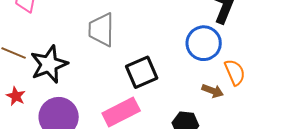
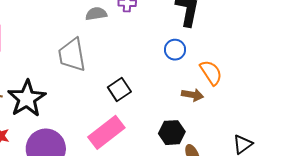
blue circle: (204, 43) -> (175, 50), size x0.6
black square: (142, 72) -> (119, 90), size x0.7

